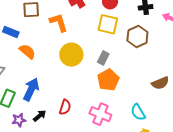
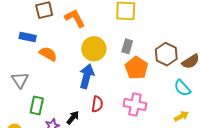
brown hexagon: (137, 36) -> (166, 54), moved
blue arrow: (31, 89) -> (87, 76), moved
cyan semicircle: (138, 112) -> (182, 88), moved

